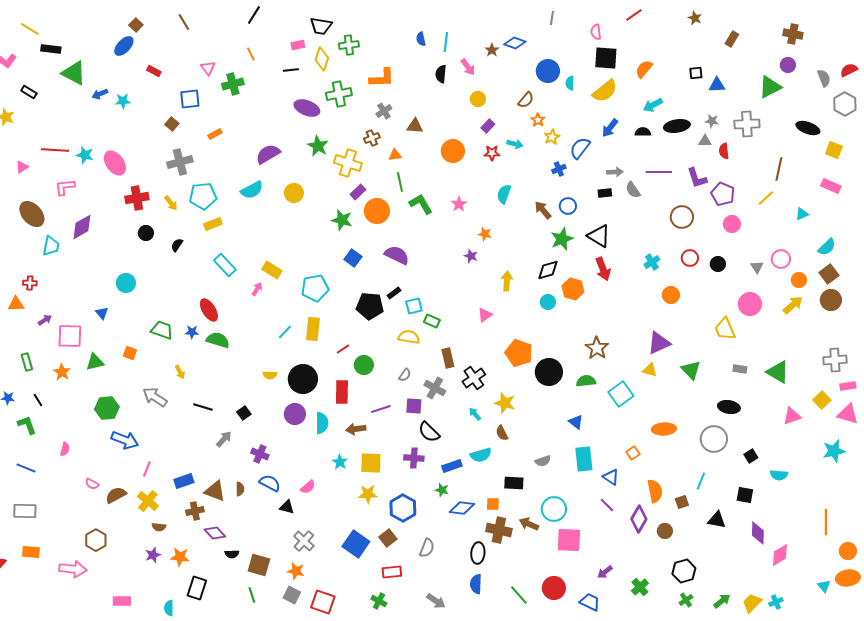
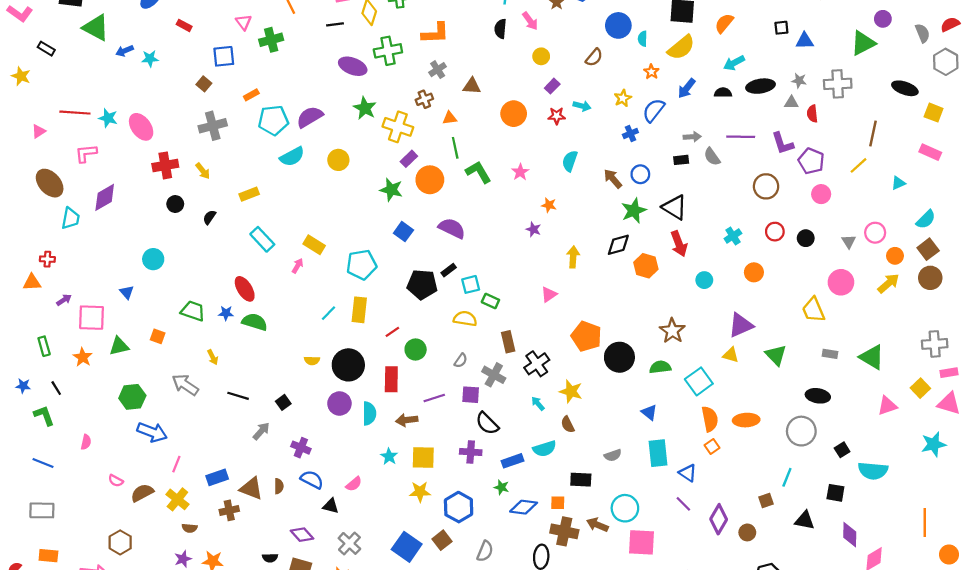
orange star: (538, 120) -> (651, 72), moved
cyan pentagon: (203, 196) -> (273, 120), moved
cyan circle: (548, 302) -> (704, 280), moved
cyan semicircle: (779, 475) -> (873, 471), size x1.5
orange semicircle: (655, 491) -> (710, 419), moved
purple diamond: (215, 533) -> (302, 535), moved

